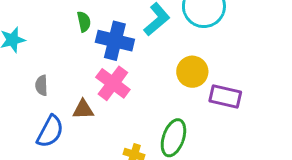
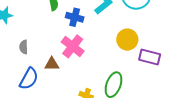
blue cross: (115, 41) -> (75, 17), size x0.7

